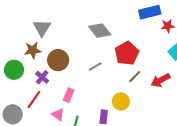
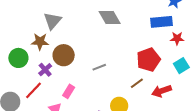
gray diamond: (100, 31) -> (110, 17), moved
red pentagon: (127, 53) -> (148, 60), moved

